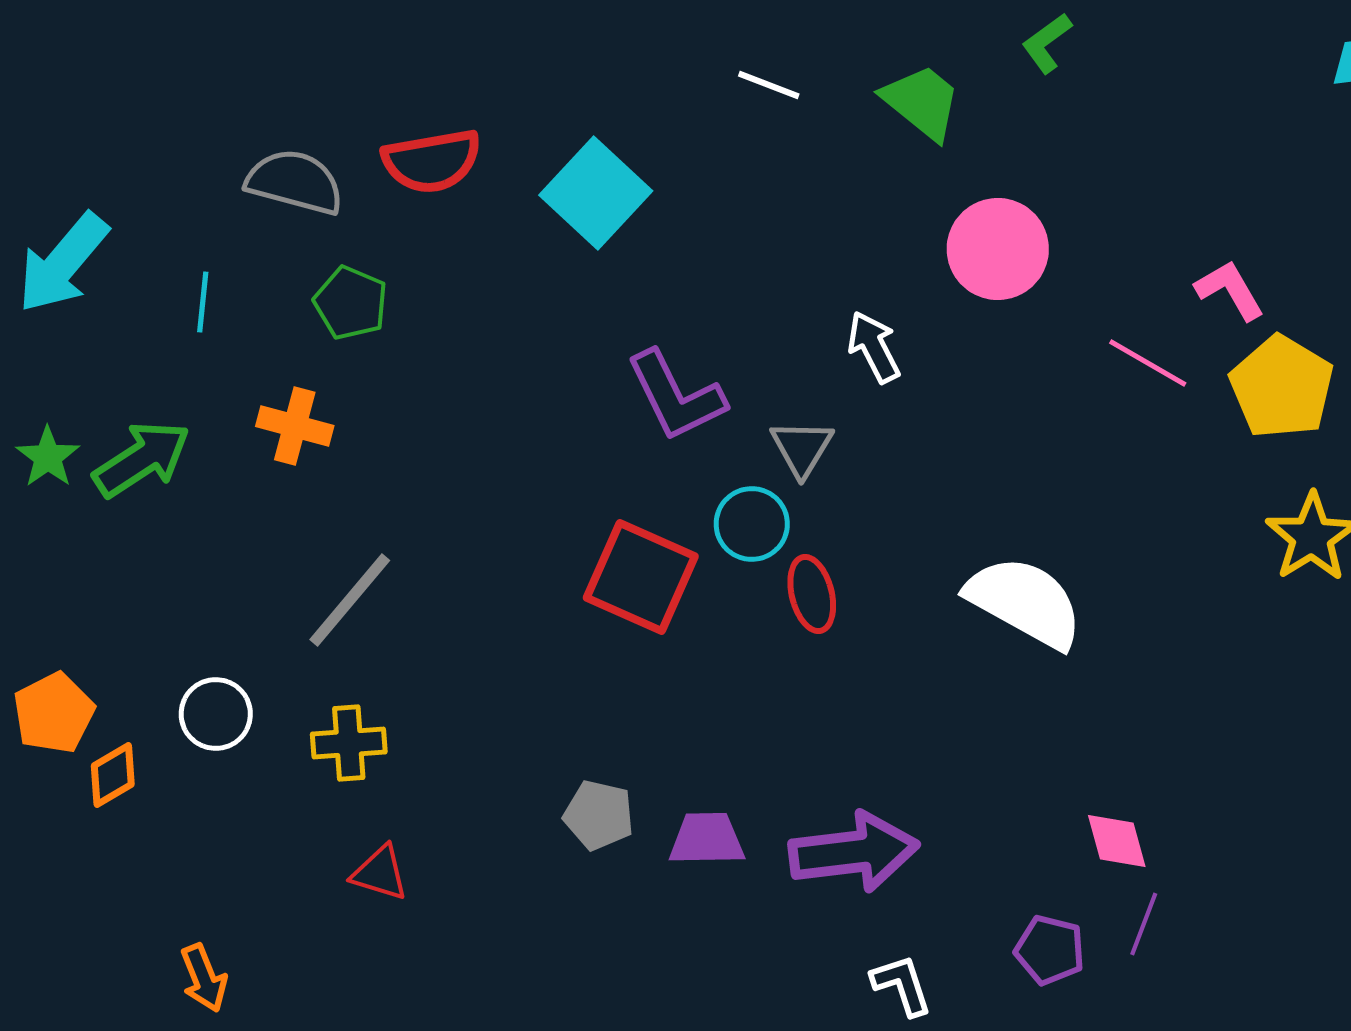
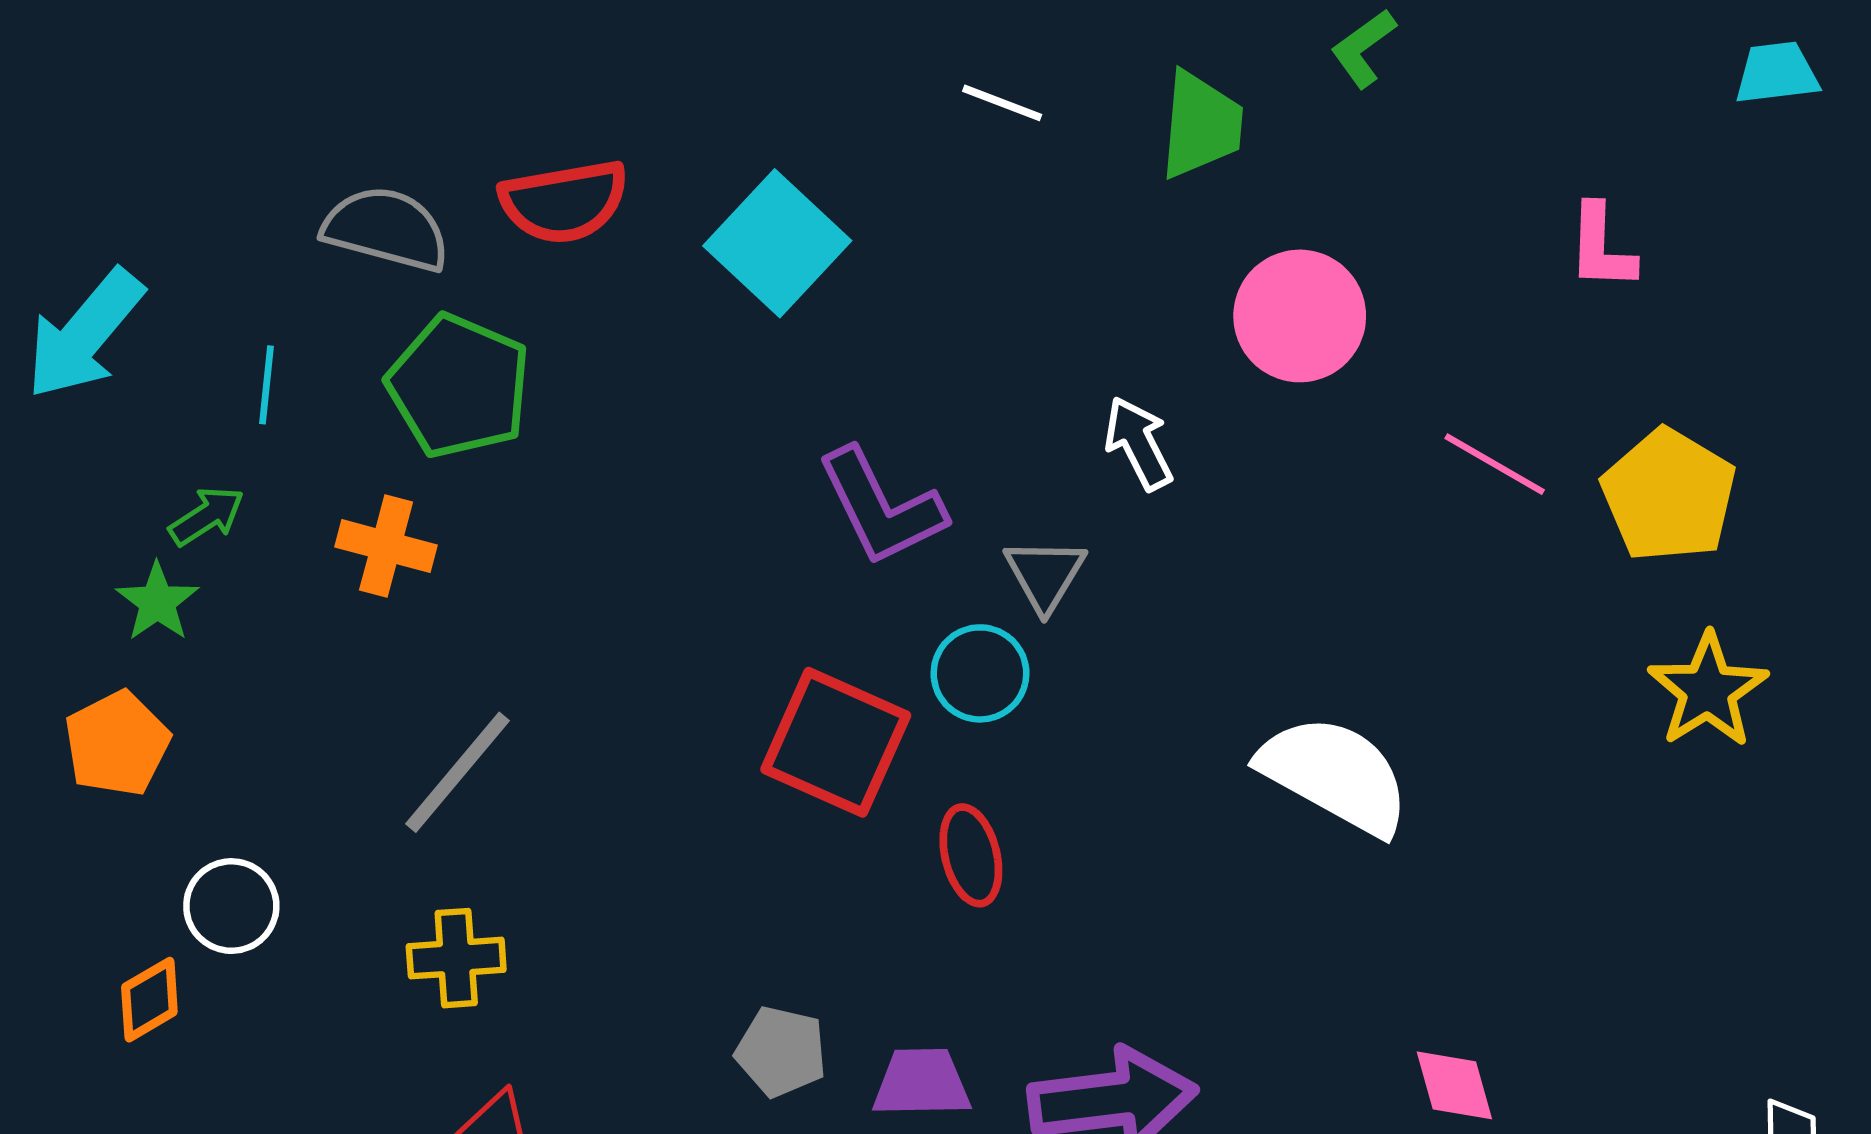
green trapezoid: (922, 102) -> (1201, 125), turned 56
pink L-shape: (1230, 290) -> (1601, 247), moved, turned -148
green pentagon: (351, 303) -> (459, 386), size x1.5
green star: (48, 457) -> (157, 602), moved
green arrow: (142, 459) -> (207, 516), moved, size x0.6
red ellipse: (812, 594) -> (971, 855), moved
orange pentagon: (54, 713) -> (117, 744), moved
white circle: (216, 714) -> (231, 906), moved

